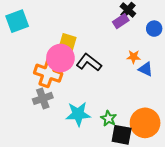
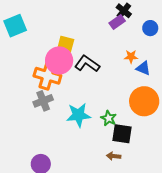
orange circle: (145, 123) -> (144, 101), moved

